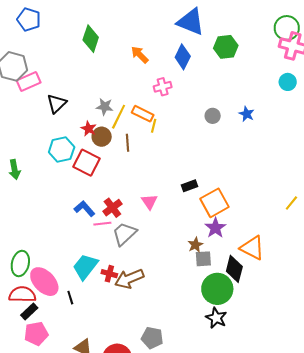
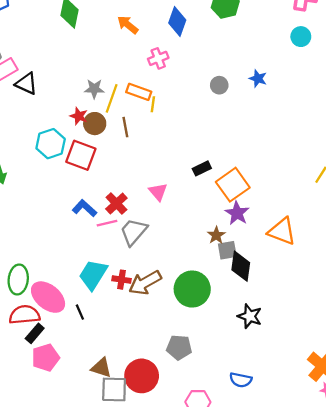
black triangle: (57, 104) -> (26, 84), moved, turned -45
black diamond: (234, 269) -> (241, 266), moved
green circle: (217, 289) -> (192, 289), moved

